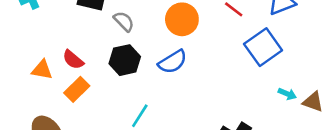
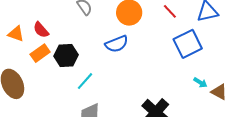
black hexagon: (125, 60) -> (66, 55), moved

